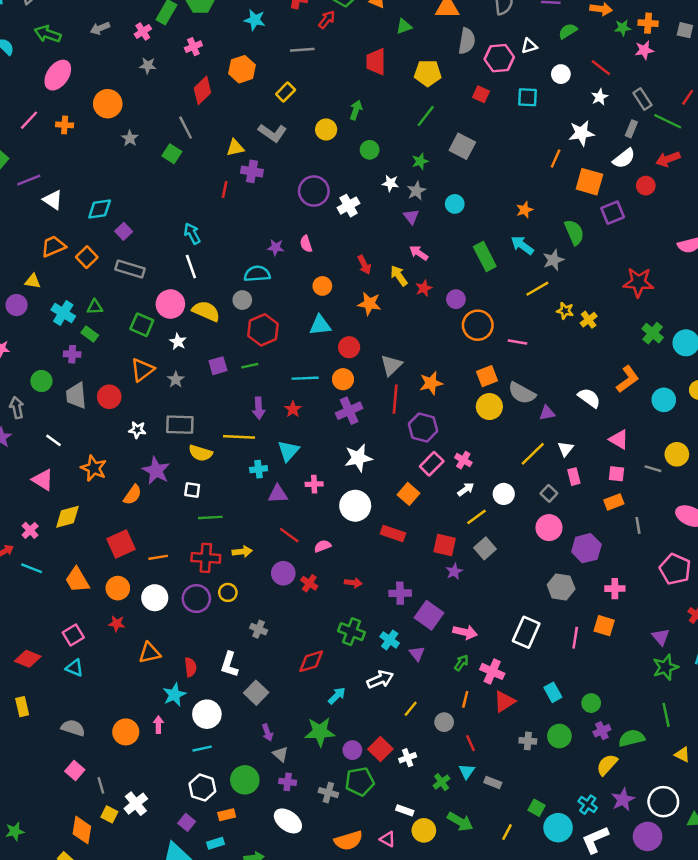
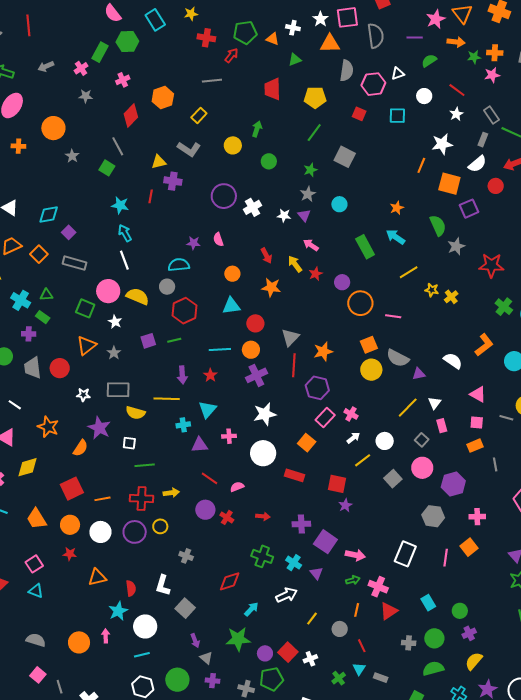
cyan star: (255, 20) -> (120, 205), moved
white star: (390, 183) -> (284, 216), moved
gray star: (553, 260) -> (456, 246), moved
gray square: (485, 548) -> (393, 479), moved
orange square: (604, 626) -> (469, 547), turned 36
green arrow: (461, 663) -> (353, 580), turned 40
green semicircle: (632, 738) -> (433, 668), moved

